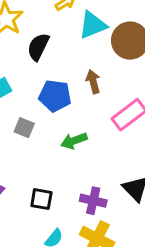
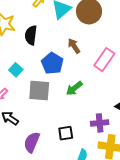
blue pentagon: (55, 96) -> (52, 63), turned -30
gray square: (24, 128) -> (39, 91), size x1.6

